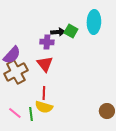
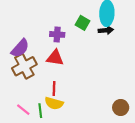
black arrow: (58, 32) -> (106, 30), moved
red triangle: (45, 64) -> (55, 58), turned -42

